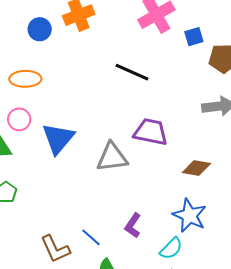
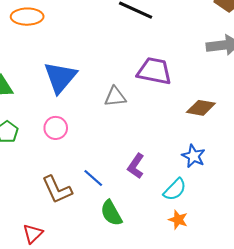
pink circle: (19, 119) -> (56, 128), moved
gray triangle: (112, 157) -> (115, 97), size x0.7
blue star: (189, 215) -> (194, 156), size x0.7

